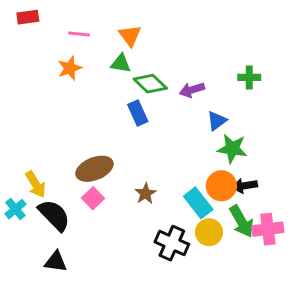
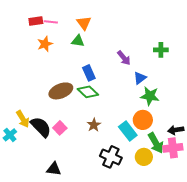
red rectangle: (28, 17) -> (36, 21), moved
green diamond: (150, 84) -> (88, 92), moved
purple arrow: (192, 90) -> (124, 58), turned -112
brown ellipse: (94, 169) -> (61, 91), moved
black arrow: (245, 186) -> (176, 130), moved
black semicircle: (54, 215) -> (41, 127), moved
yellow circle: (209, 232) -> (144, 157), moved
black triangle: (56, 262) -> (54, 169), moved

